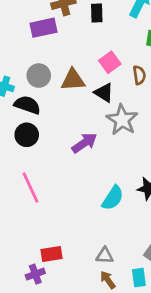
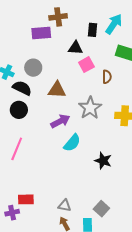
black rectangle: (97, 13) -> (92, 30), moved
brown triangle: (73, 80) -> (57, 90), moved
black triangle: (104, 93) -> (75, 48), moved, turned -35
pink line: (30, 188) -> (17, 149), turned 40
cyan semicircle: (113, 198) -> (72, 143), moved

